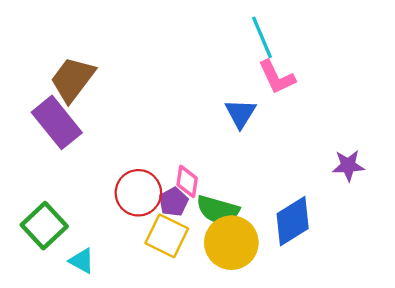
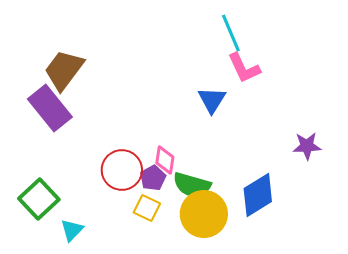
yellow square: (167, 236) -> (147, 208), size x0.7
cyan triangle: (82, 261) -> (72, 230), turned 45

